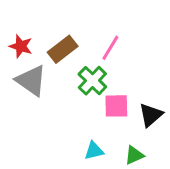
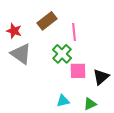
pink line: (110, 48) -> (74, 32), turned -36
brown rectangle: (63, 49) -> (47, 21), moved

